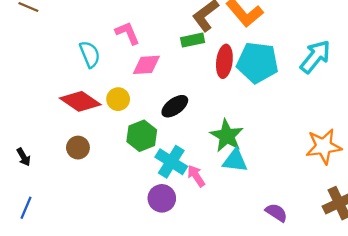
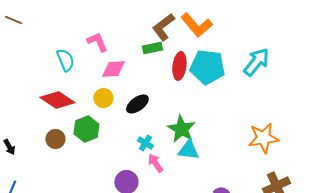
yellow circle: (118, 99) -> (103, 98), moved
green hexagon: (142, 136) -> (86, 129), moved
cyan cross: (171, 162) -> (145, 143), moved, size x0.6

